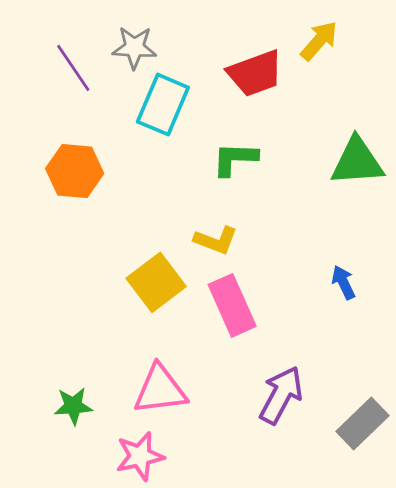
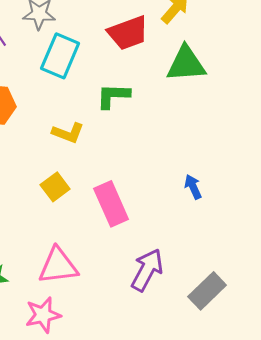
green triangle: (357, 162) -> (186, 64), moved
yellow L-shape: (216, 240) -> (68, 133), moved
yellow square: (156, 282) -> (55, 187), size x0.7

